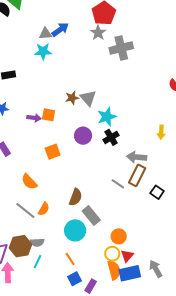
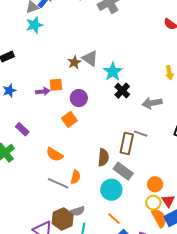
purple circle: (83, 136) -> (79, 98), moved
brown rectangle: (137, 175) -> (127, 143), moved

